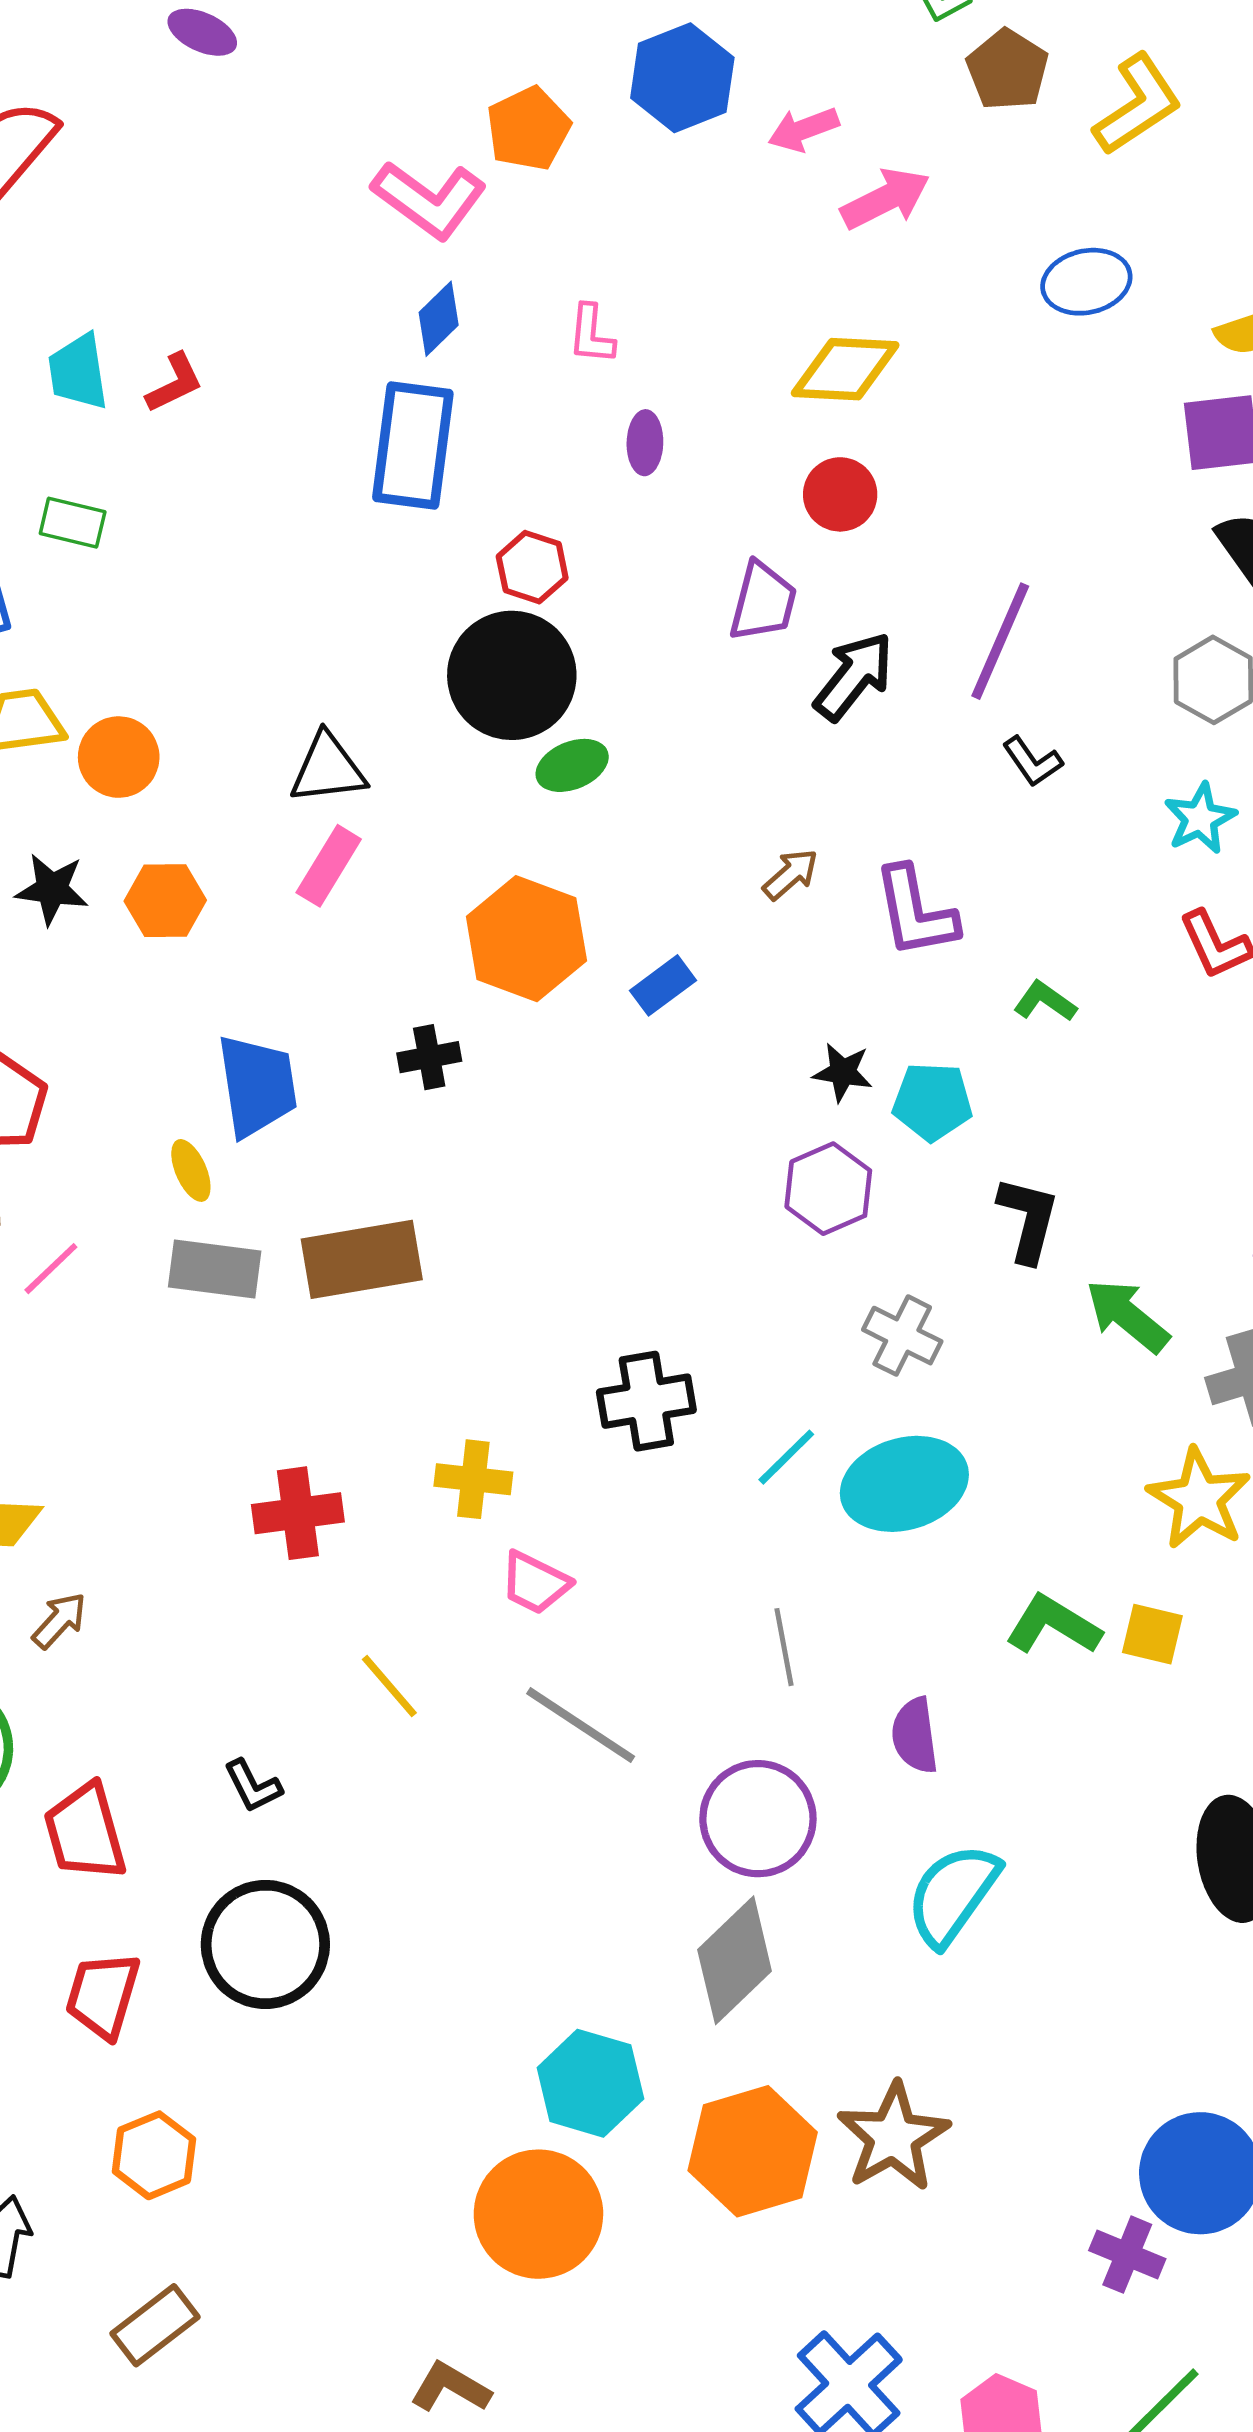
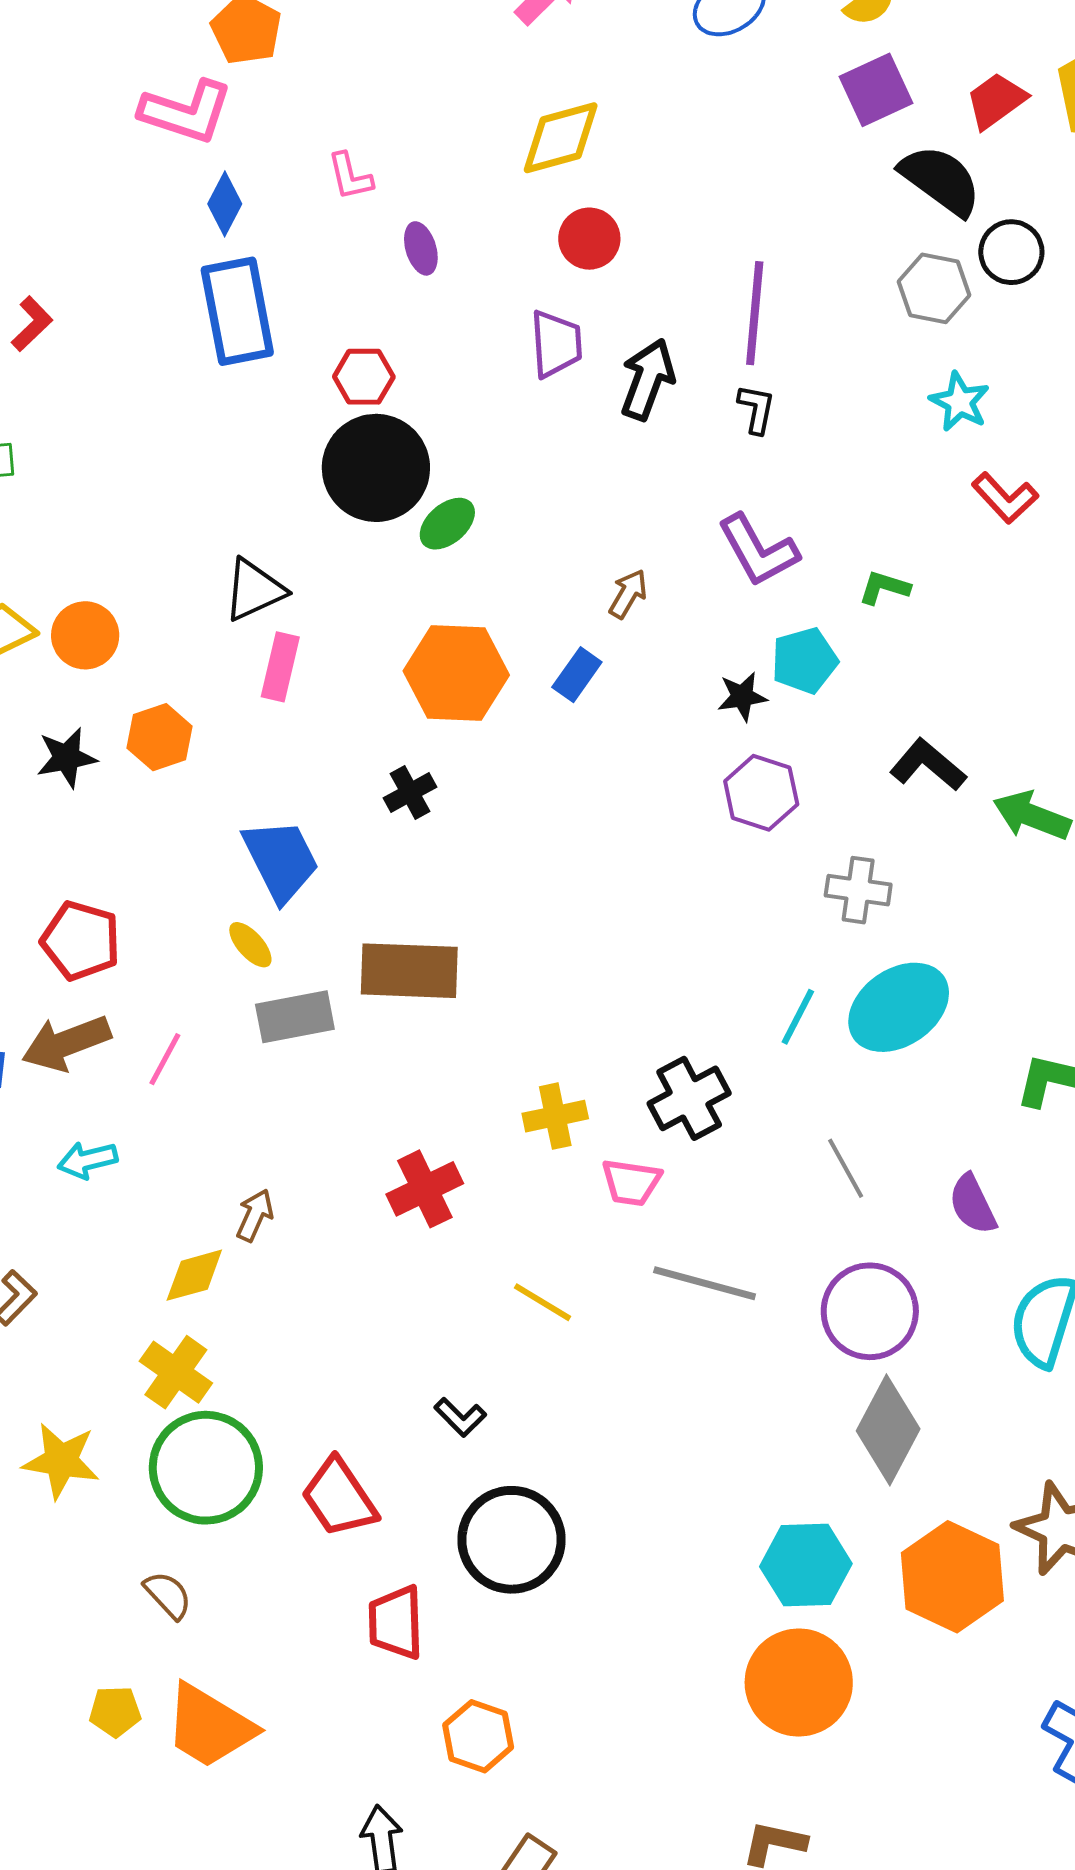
black L-shape: (1032, 762) -> (756, 409), moved, turned -116
brown arrow: (791, 874) -> (628, 594), moved
cyan pentagon: (932, 1102) -> (804, 661), moved
black L-shape: (1028, 1219) -> (928, 765), turned -46
brown rectangle: (362, 1259) -> (409, 971), turned 30
black cross: (646, 1401) -> (689, 1098), moved
brown arrow: (59, 1621) -> (255, 1215), moved

